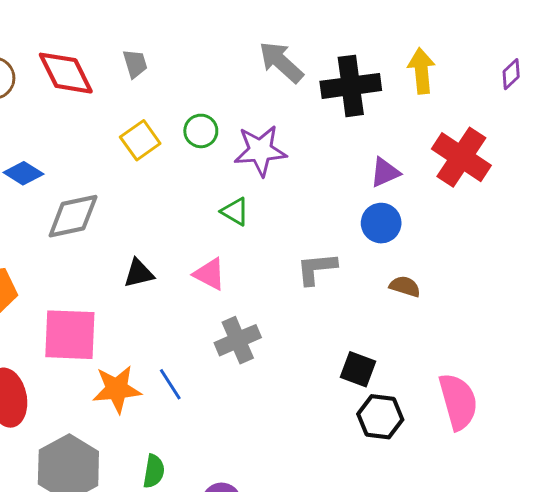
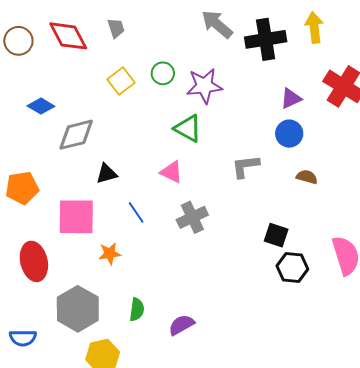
green triangle: (235, 212) -> (188, 128), size x1.4
black triangle: (139, 273) -> (107, 174), moved
blue line: (170, 384) -> (136, 212), moved
orange star: (117, 389) -> (110, 254), size x0.7

